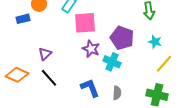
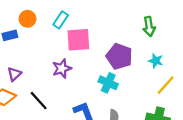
purple star: (91, 49) -> (62, 68), moved, turned 30
purple triangle: (45, 54) -> (14, 74), moved

